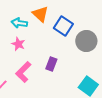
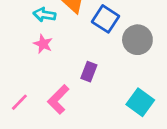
pink L-shape: (23, 72) -> (58, 99), moved

